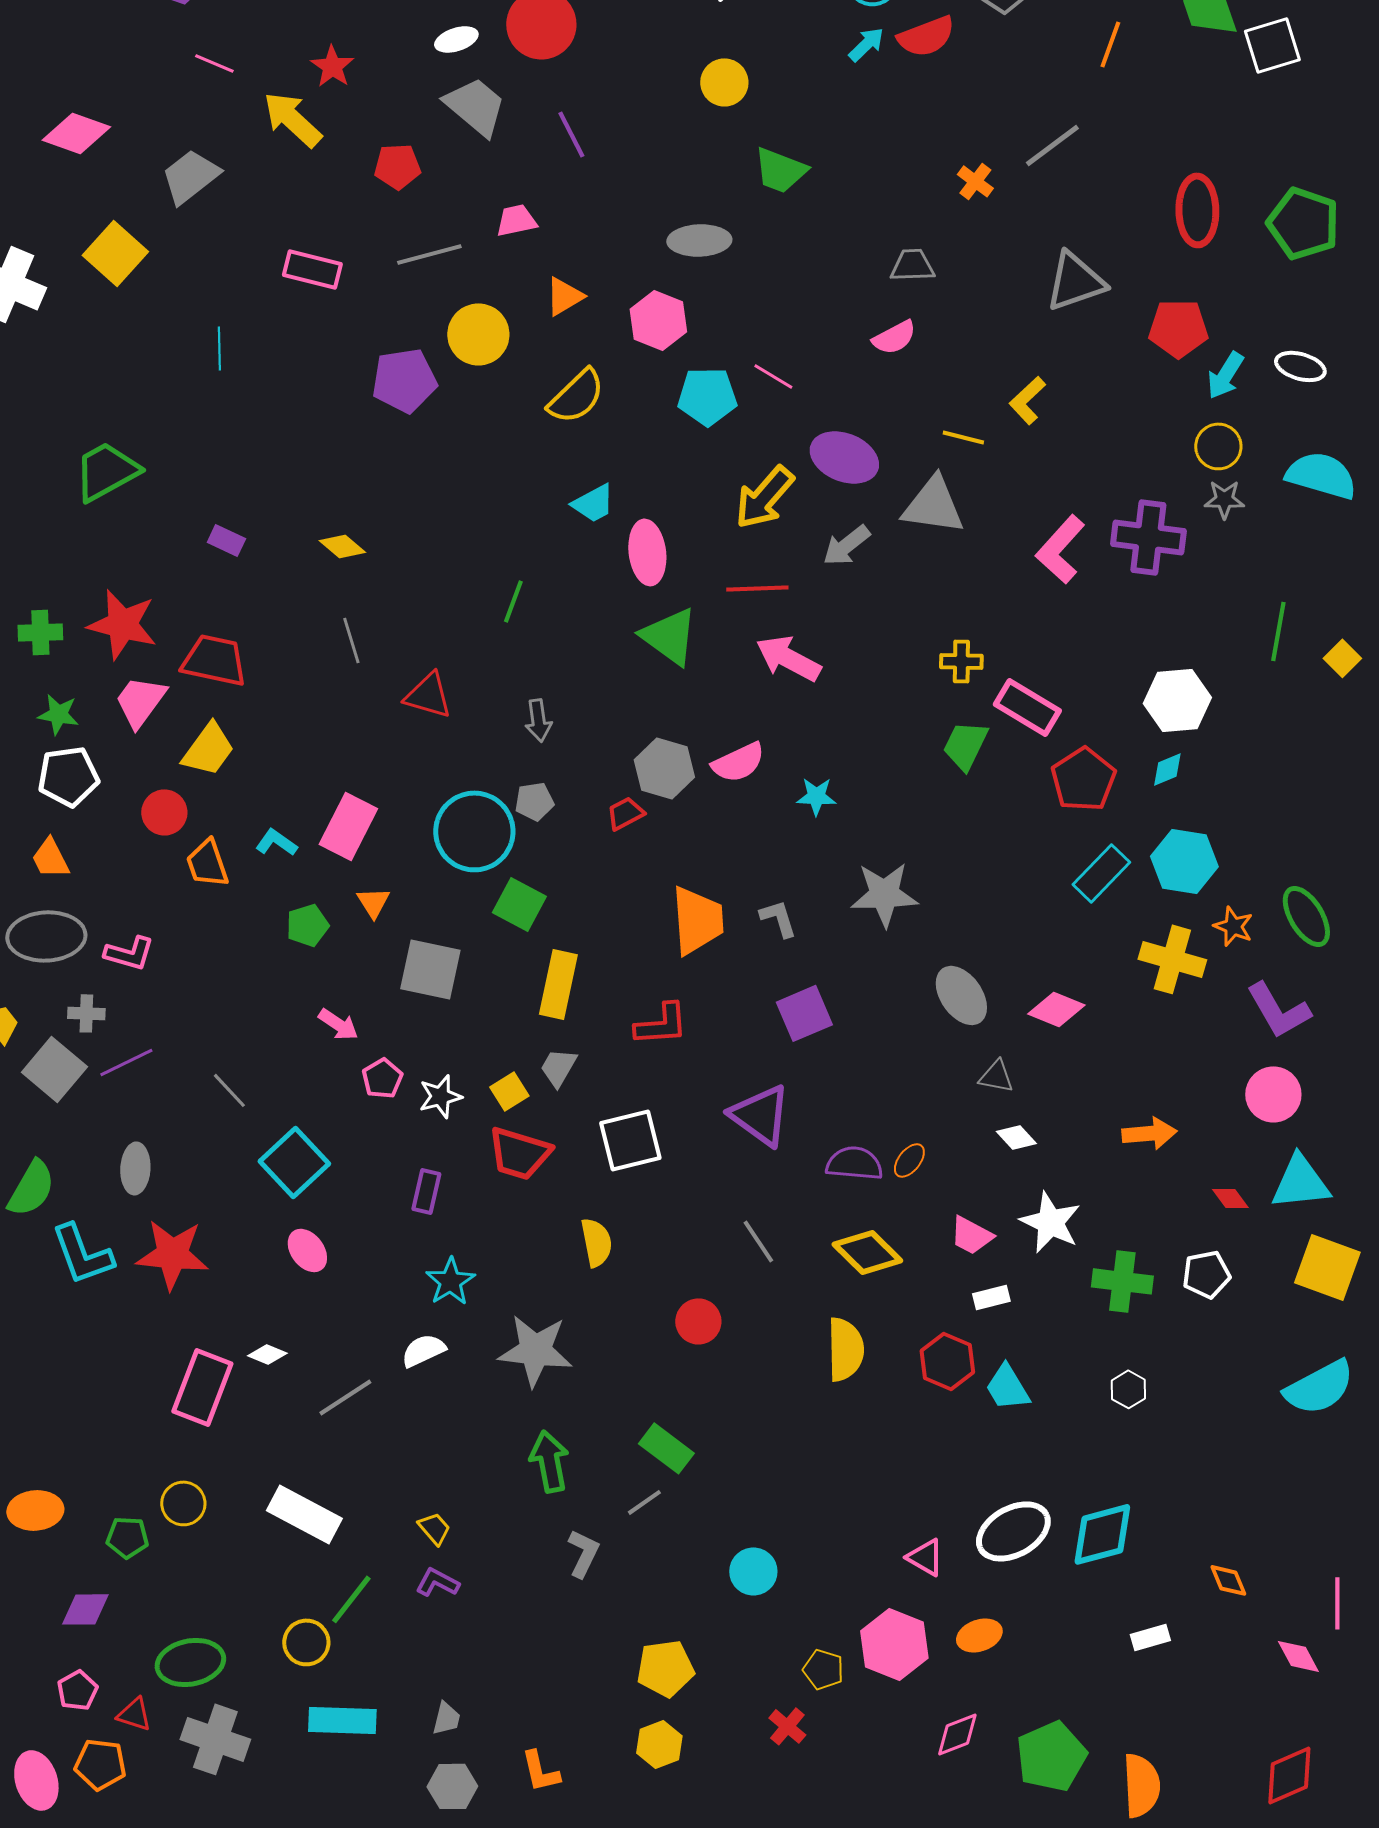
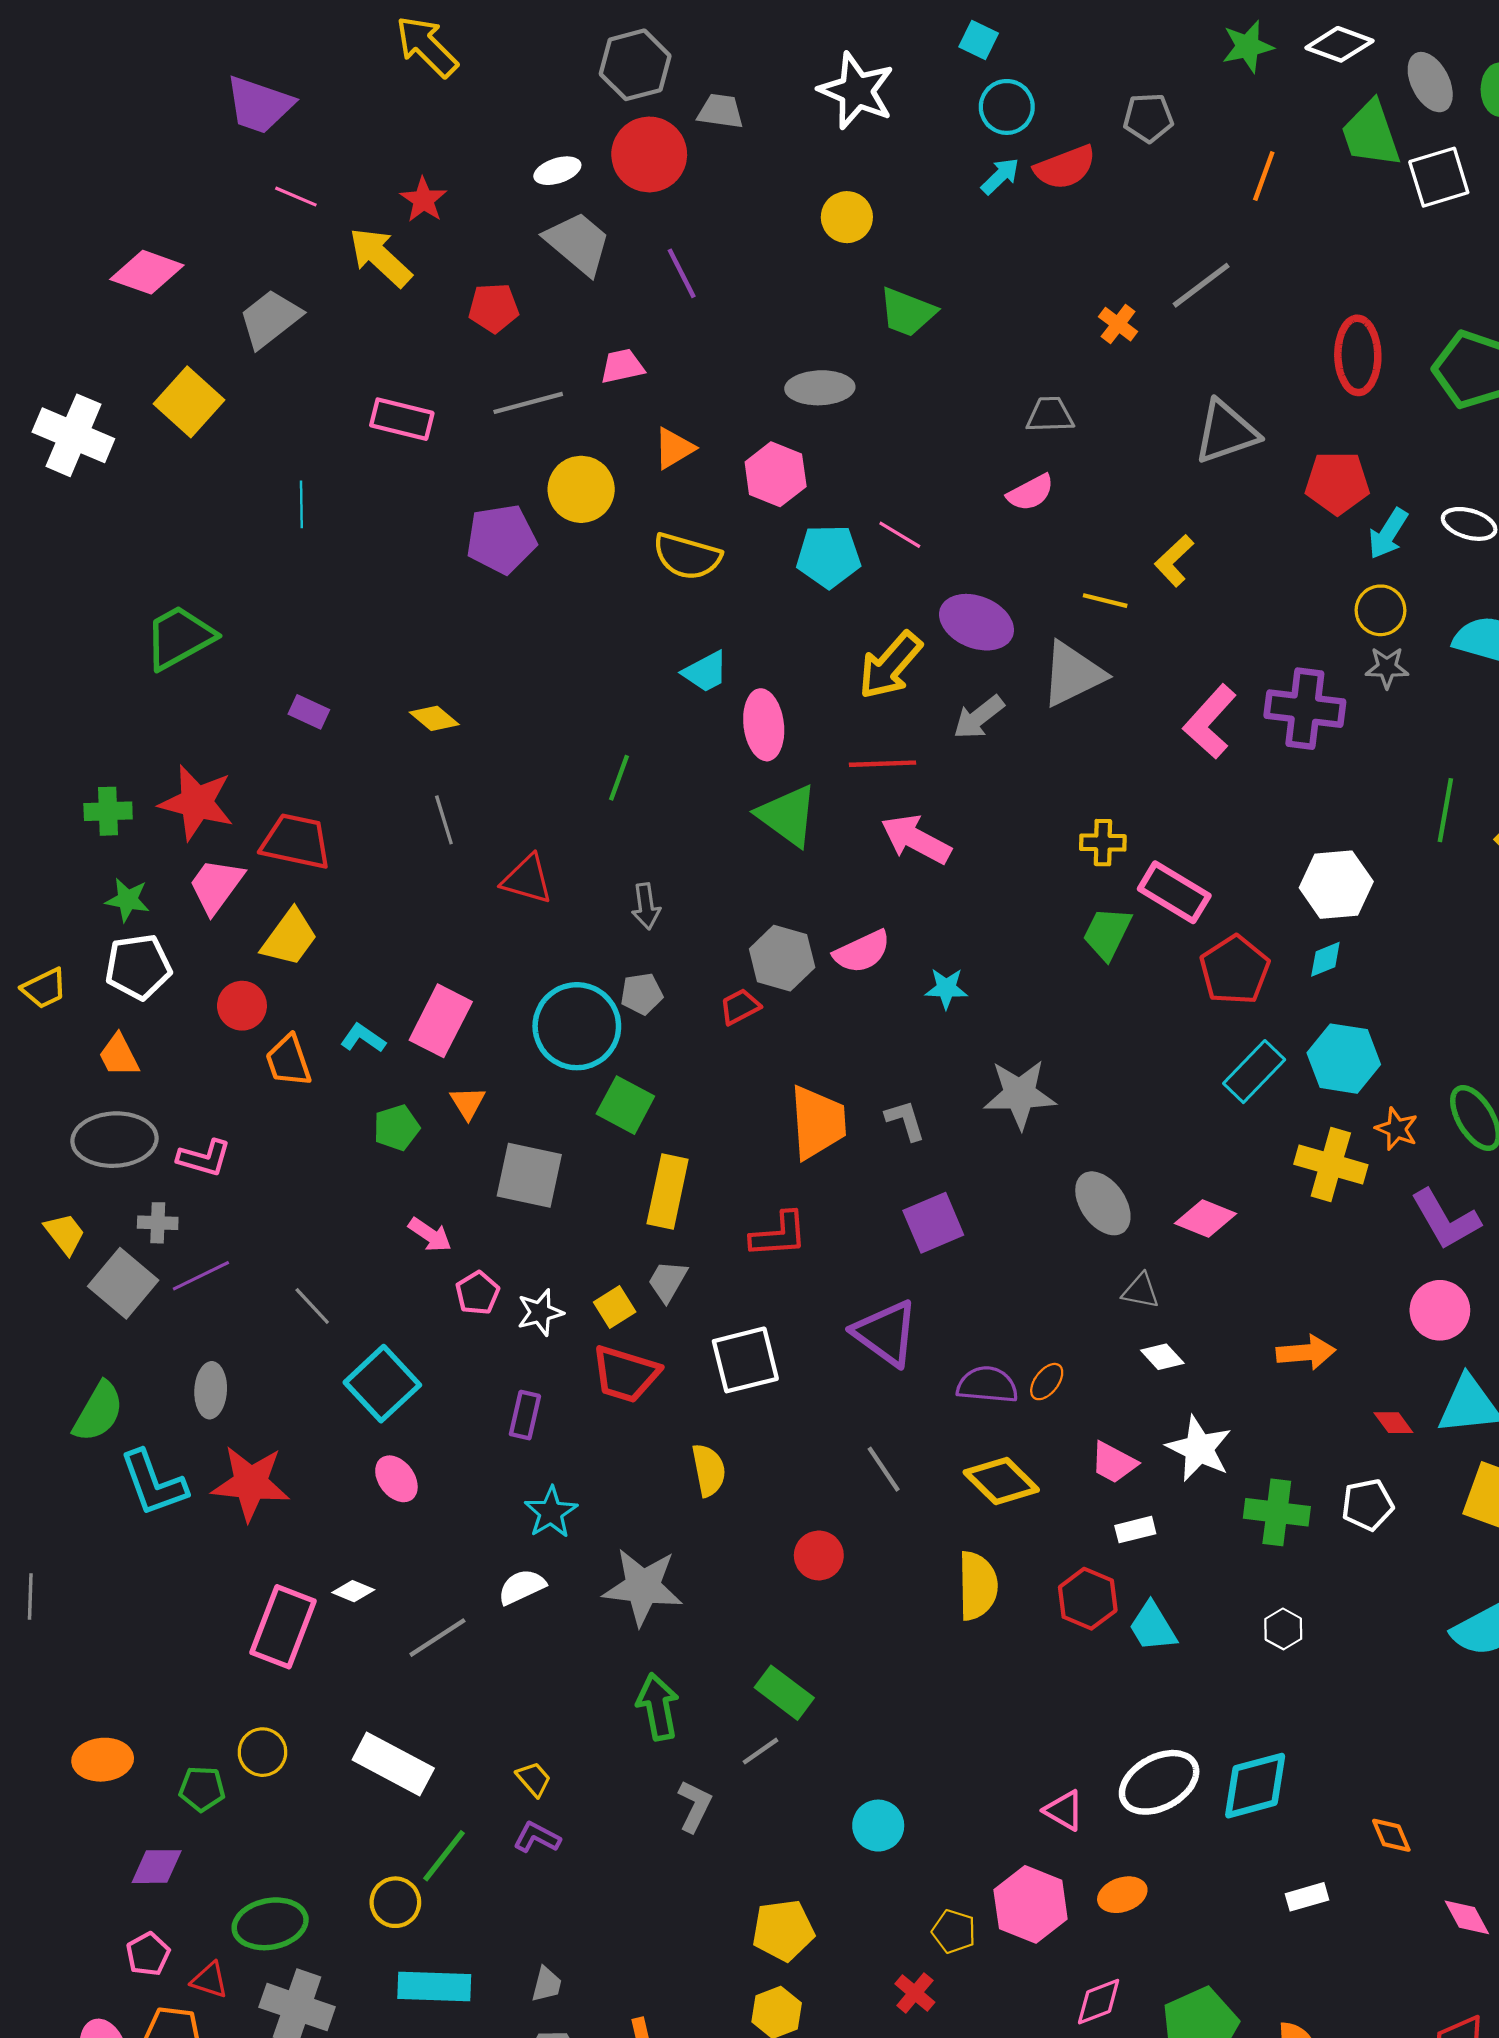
yellow semicircle: (576, 396) -> (687, 556), turned 60
gray triangle: (933, 505) -> (1073, 674), turned -34

